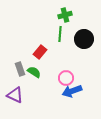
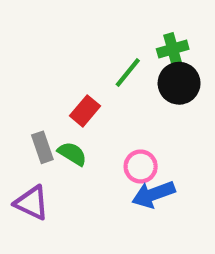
green cross: (65, 15) -> (173, 49), moved
green line: (60, 34) -> (128, 73), turned 35

